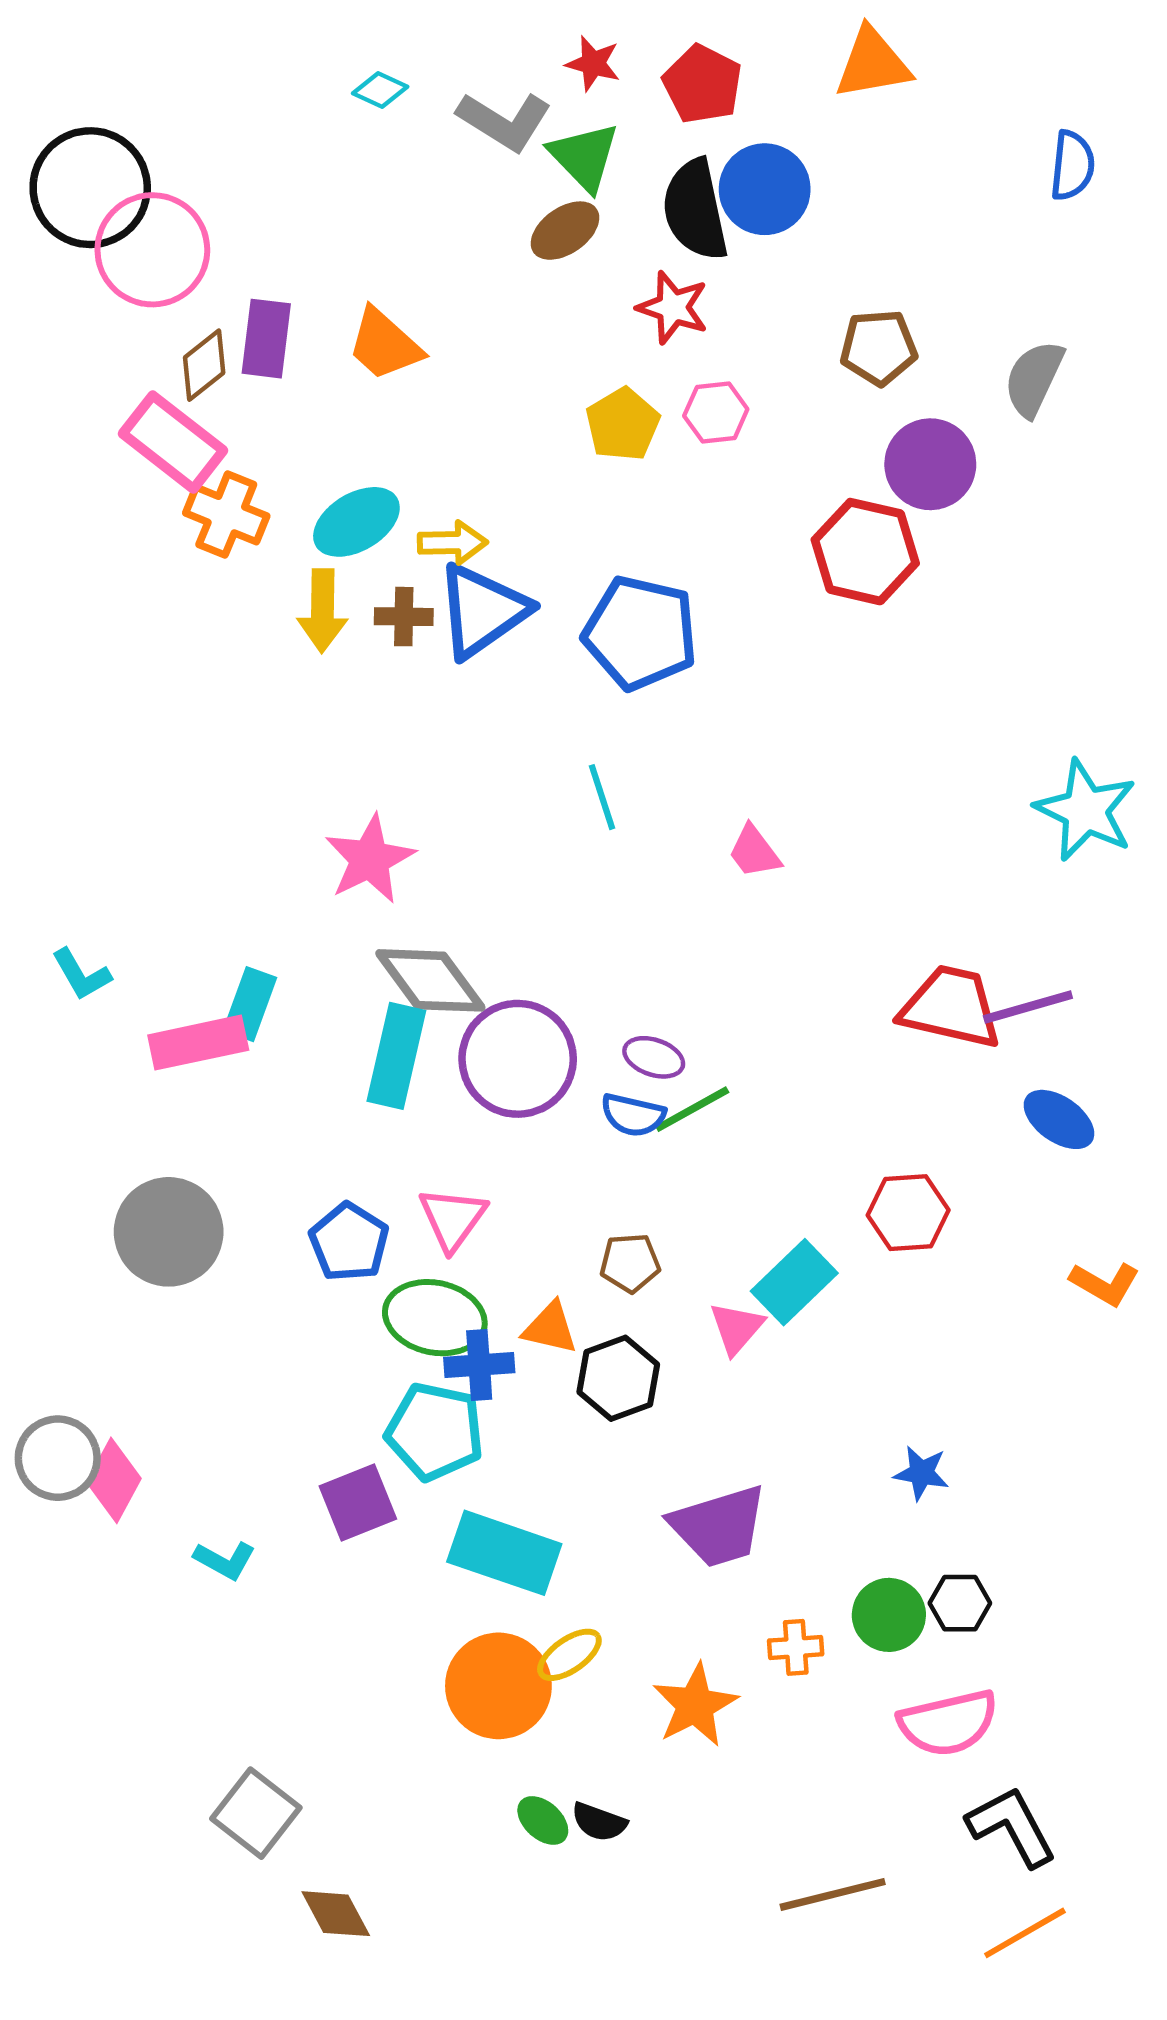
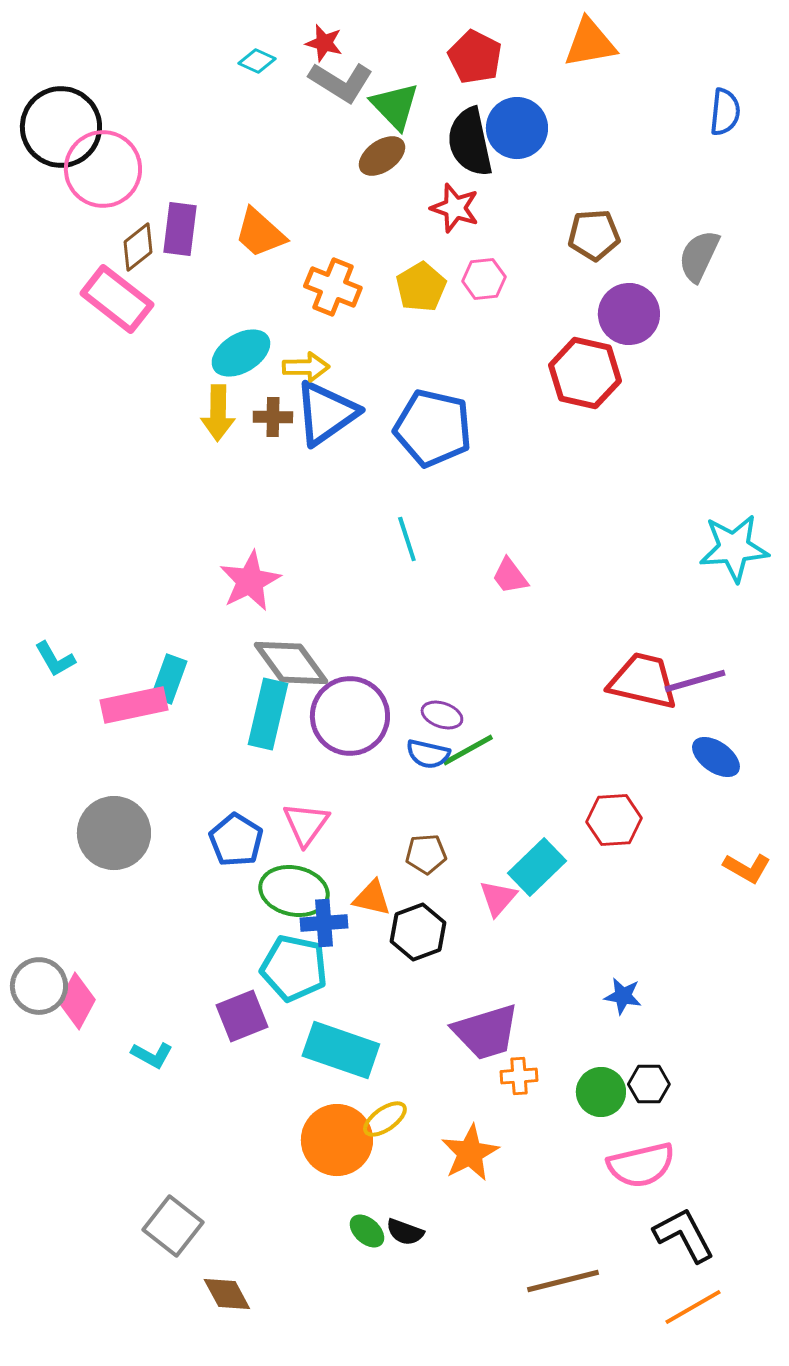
red star: (593, 63) -> (324, 43), moved
orange cross: (226, 515) -> (333, 287), moved
cyan star: (1086, 810) -> (734, 548), turned -30
orange cross: (796, 1647) -> (519, 1076), moved

